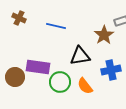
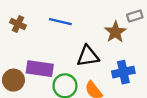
brown cross: (19, 18) -> (18, 24), moved

